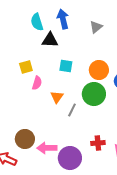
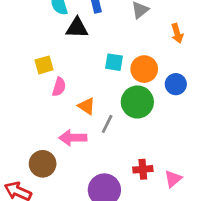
cyan square: (66, 66) -> (114, 62), moved
orange triangle: (57, 97) -> (87, 106), turned -32
pink arrow: (47, 148) -> (73, 138), moved

